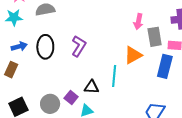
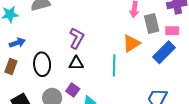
black ellipse: (45, 47) -> (42, 64), moved
blue rectangle: (165, 66) -> (164, 52), turned 35
black triangle: (92, 87) -> (76, 63), moved

